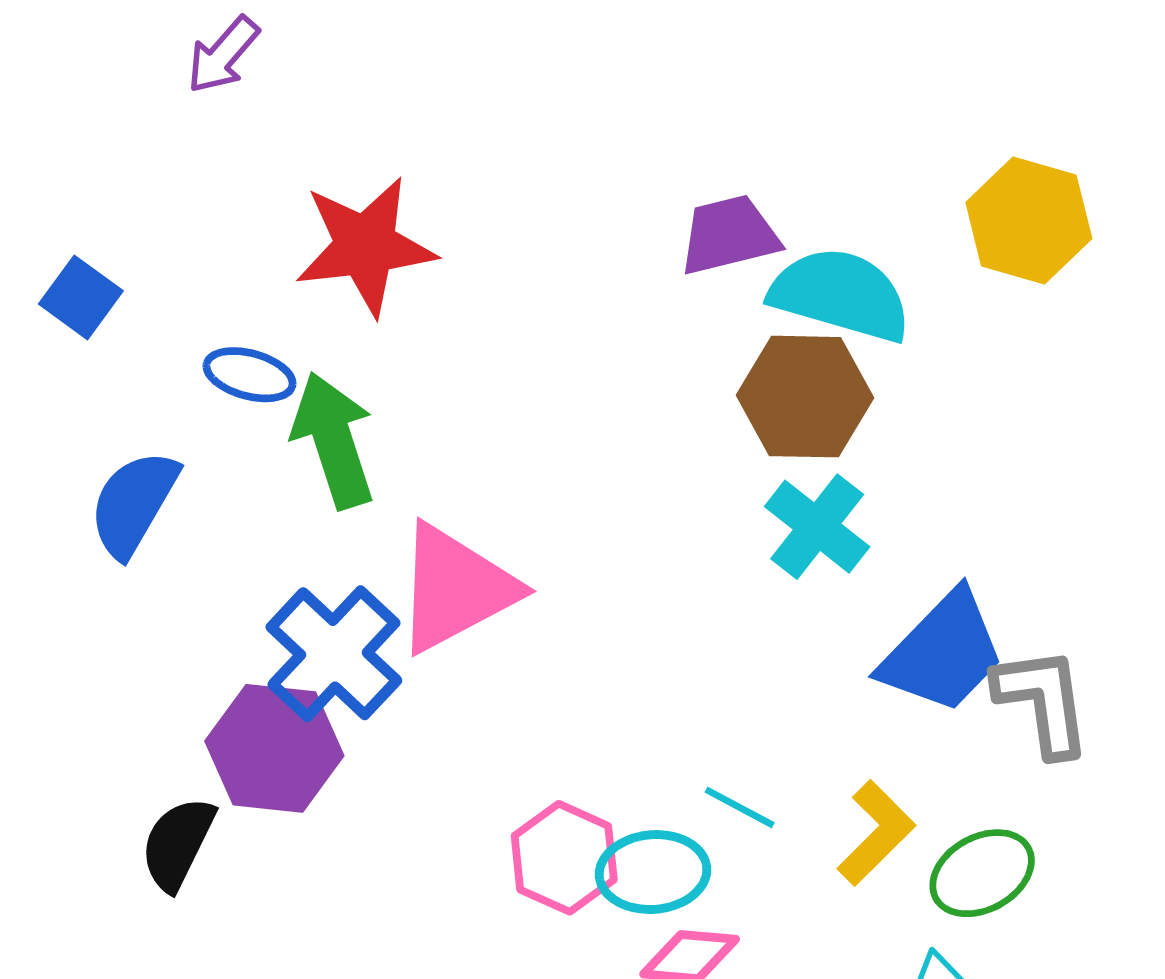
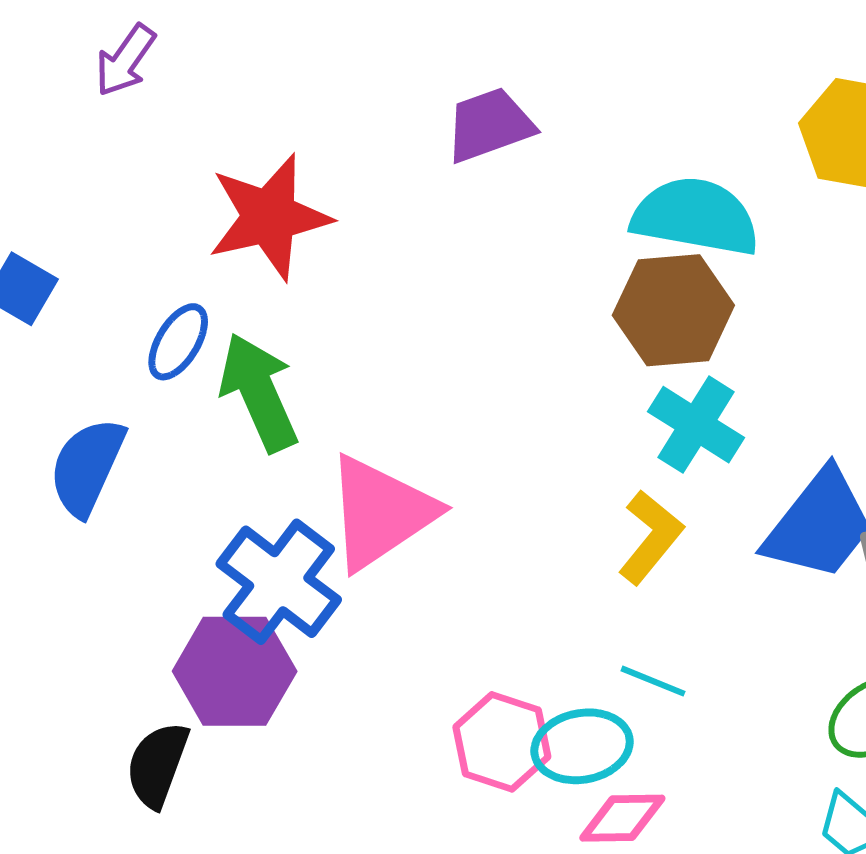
purple trapezoid: (729, 235) -> (489, 125), moved
blue ellipse: (249, 375) -> (178, 342), turned -68
yellow L-shape: (876, 833) -> (651, 537), moved

